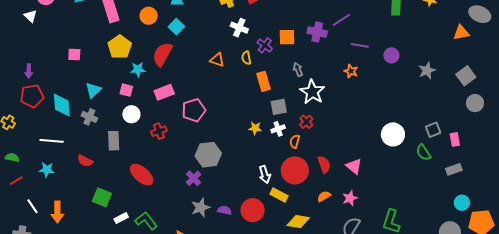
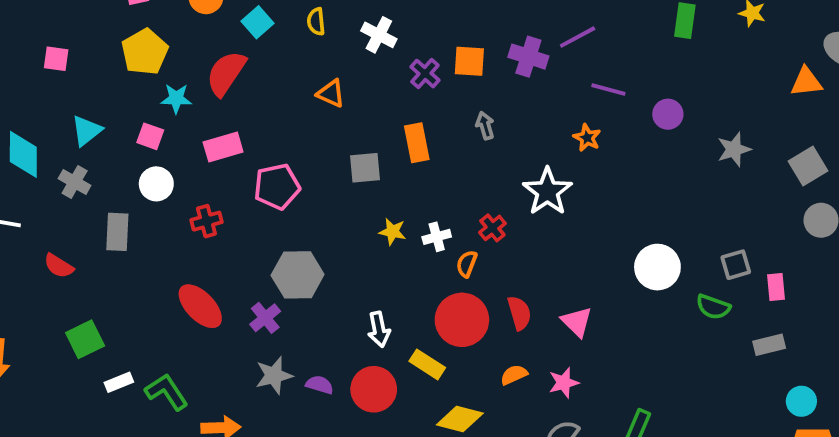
yellow semicircle: (246, 58) -> (316, 22), moved
white star: (312, 92) -> (547, 192), moved
gray square: (279, 107) -> (365, 168), moved
green semicircle: (423, 152) -> (713, 307), turned -42
white arrow: (265, 174) -> (379, 329), moved
red ellipse: (142, 175) -> (200, 306), moved
green square: (102, 197) -> (85, 339), turned 36
cyan circle: (462, 203) -> (801, 401), moved

